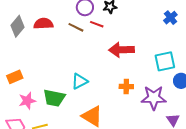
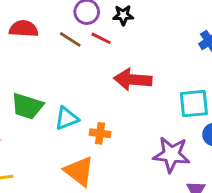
orange cross: (126, 86) -> (100, 133), moved
green trapezoid: (54, 98) -> (27, 106), moved

